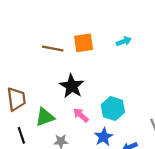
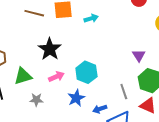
cyan arrow: (124, 41) -> (91, 18), moved
pink arrow: (81, 115) -> (56, 77), turned 112

